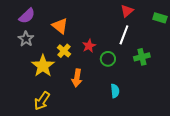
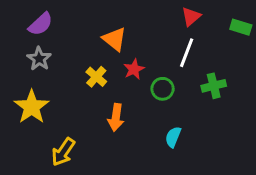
orange triangle: (60, 26) -> (114, 39), moved
yellow star: (43, 66) -> (32, 107), moved
cyan semicircle: (115, 91) -> (173, 137), turned -152

